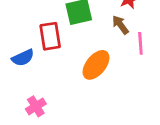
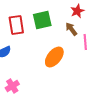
red rectangle: (50, 36) -> (16, 25), moved

